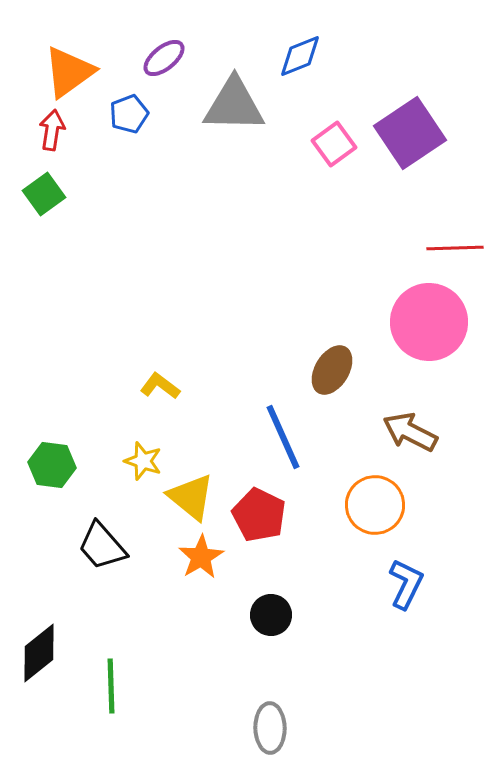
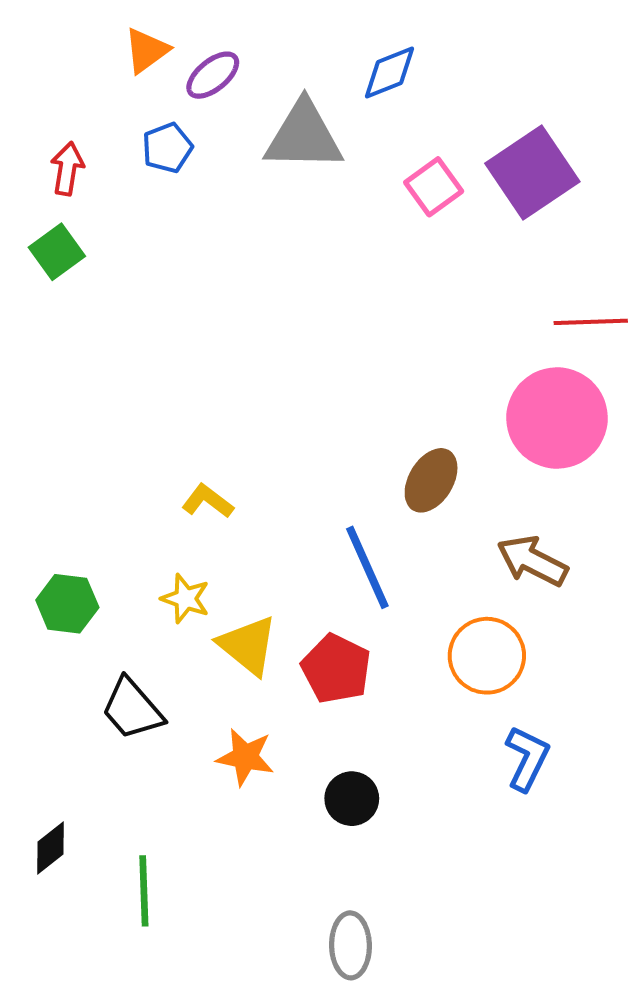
orange triangle: (69, 72) -> (147, 50), moved, size x0.7
orange star: (201, 557) -> (245, 757), moved, turned -30
black diamond: (39, 653) -> (50, 848), size x0.7

